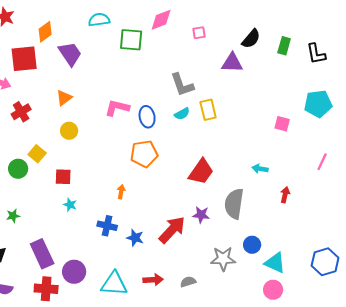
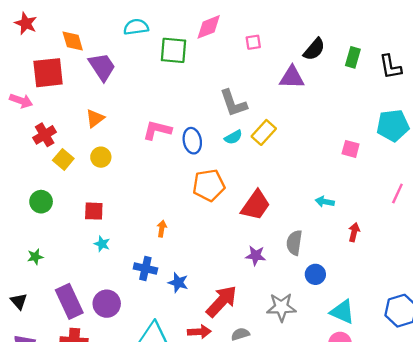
orange diamond: (45, 32) -> (73, 41), turned -70
yellow rectangle: (208, 110) -> (264, 132), turned 55
yellow square: (37, 154) -> (63, 159), moved
orange pentagon: (144, 154) -> (209, 185), moved
gray semicircle: (234, 204) -> (294, 243), size x0.7
red arrow: (172, 230) -> (222, 301), moved
blue circle: (252, 245) -> (315, 274), moved
purple circle: (74, 272) -> (107, 304), moved

